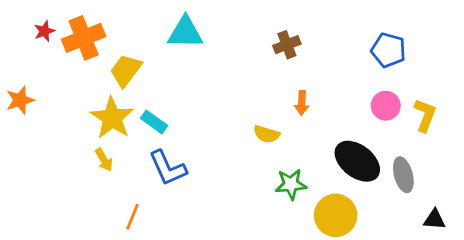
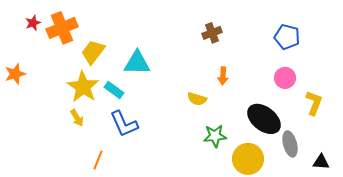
cyan triangle: (185, 33) -> (137, 63), moved
yellow L-shape: (425, 115) -> (314, 103), moved
gray ellipse: (403, 175) -> (290, 144), moved

